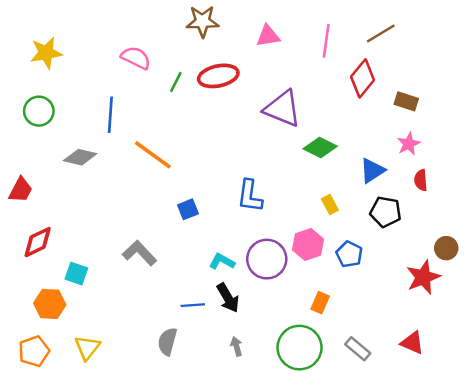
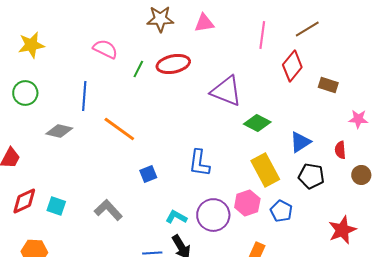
pink triangle: (268, 36) -> (204, 23), moved
pink star: (409, 144) -> (358, 119), moved, turned 30
yellow rectangle: (330, 204) -> (265, 170), size x2.0
brown circle: (446, 248) -> (361, 175), moved
cyan square: (76, 274) -> (56, 206), moved

